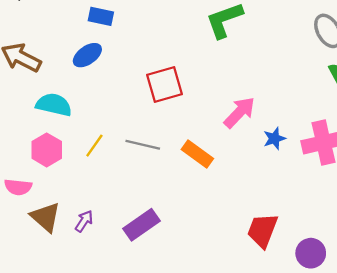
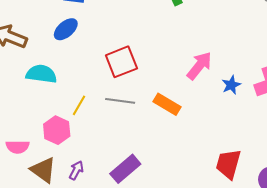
red square: (164, 84) -> (121, 62), moved
pink hexagon: (47, 150) -> (57, 130), moved

